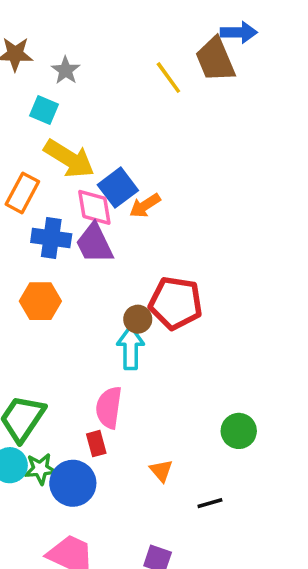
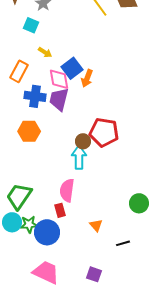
yellow arrow: (69, 159) -> (45, 52), size x0.5
orange arrow: (145, 206) -> (87, 78), turned -36
purple trapezoid: (94, 243) -> (59, 99), turned 40

